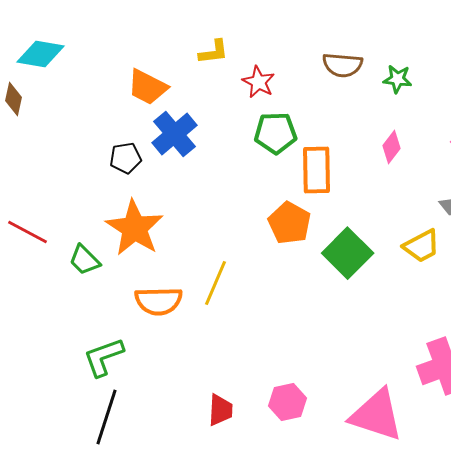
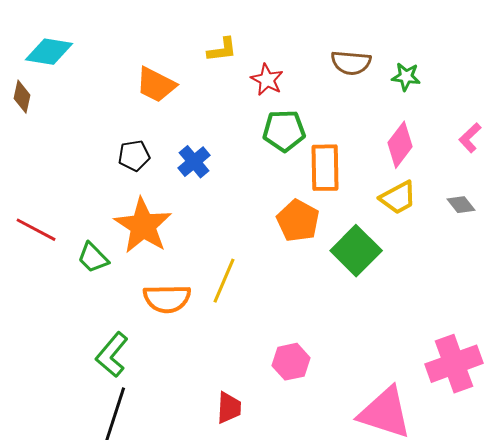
blue cross: (174, 134) -> (194, 162), moved, size x0.7
pink diamond: (392, 147) -> (400, 145), size x1.4
yellow trapezoid: (422, 246) -> (398, 198), moved
green L-shape: (104, 357) -> (112, 355), turned -30
pink hexagon: (288, 402) -> (291, 362), moved

